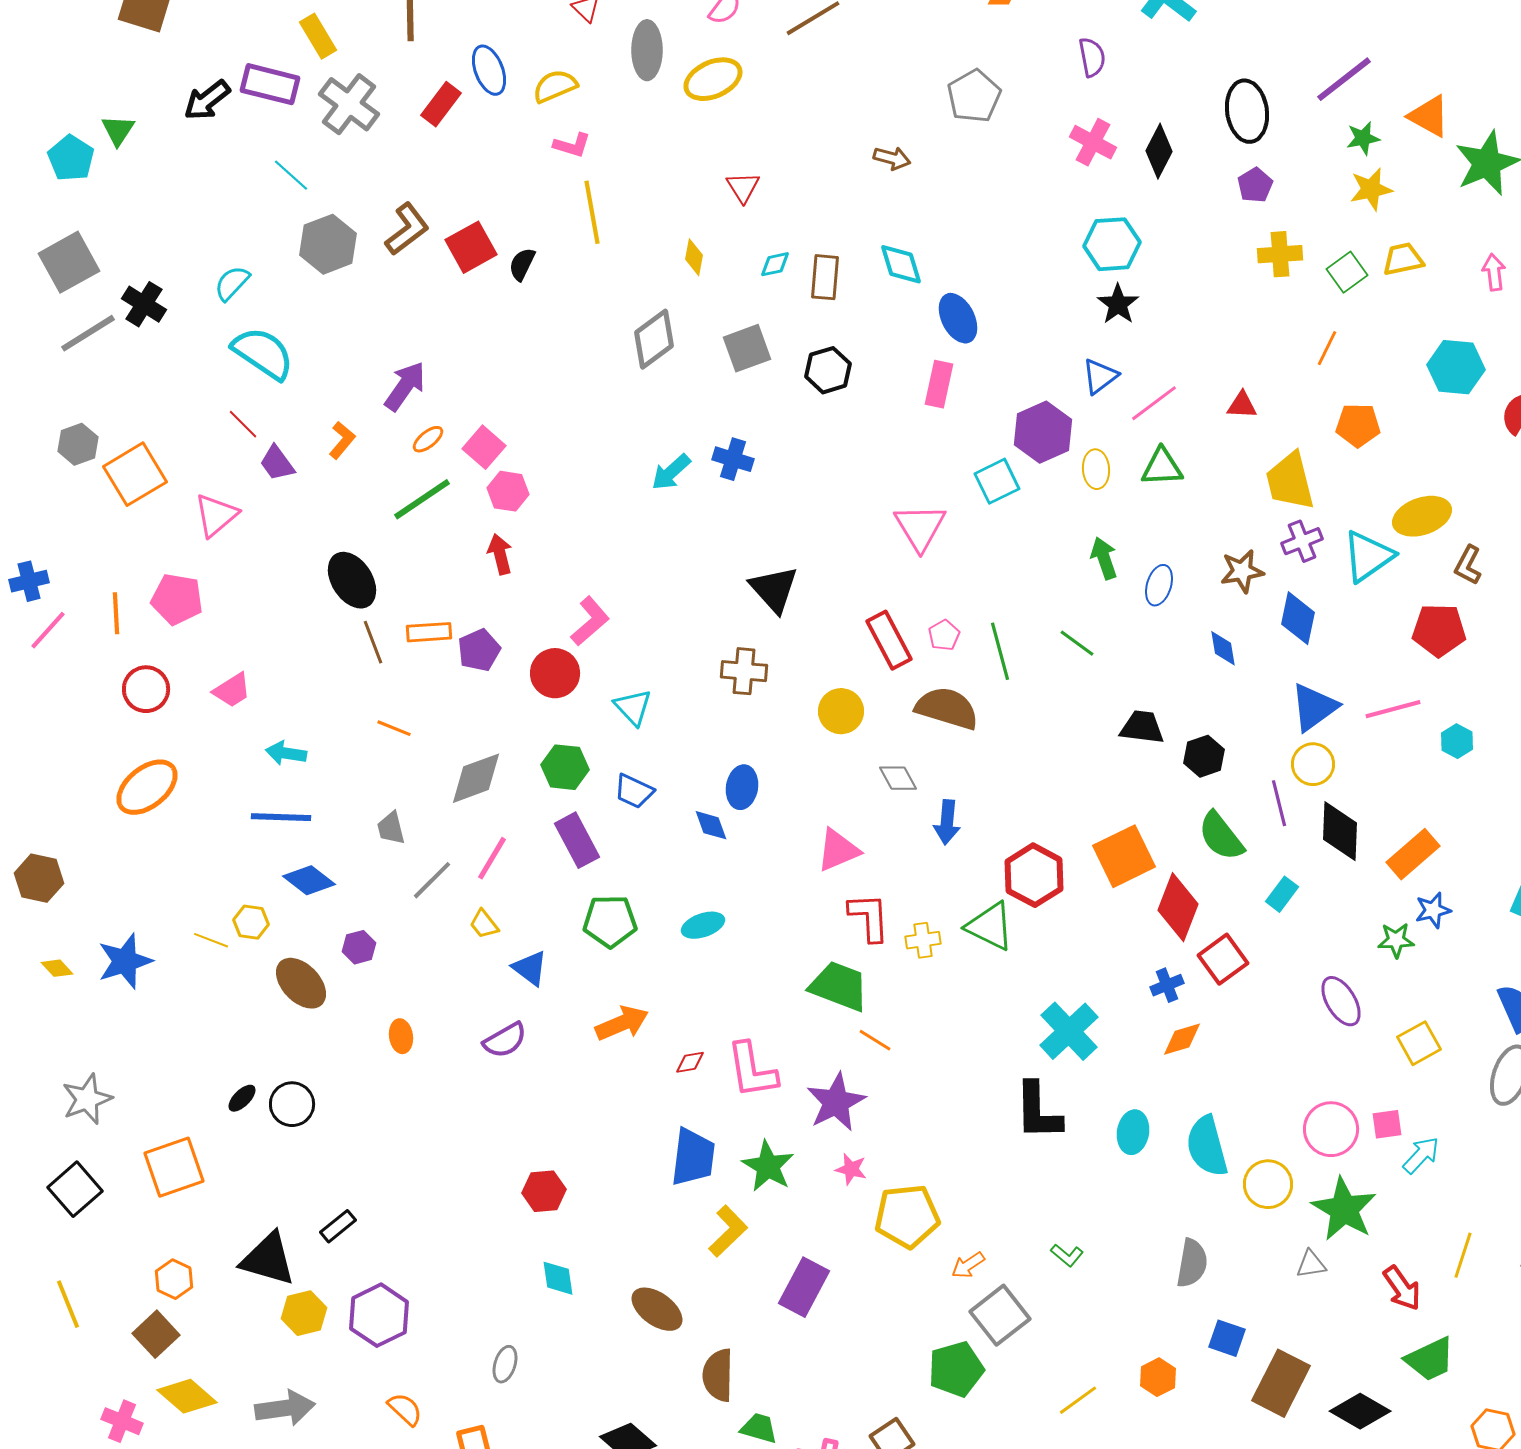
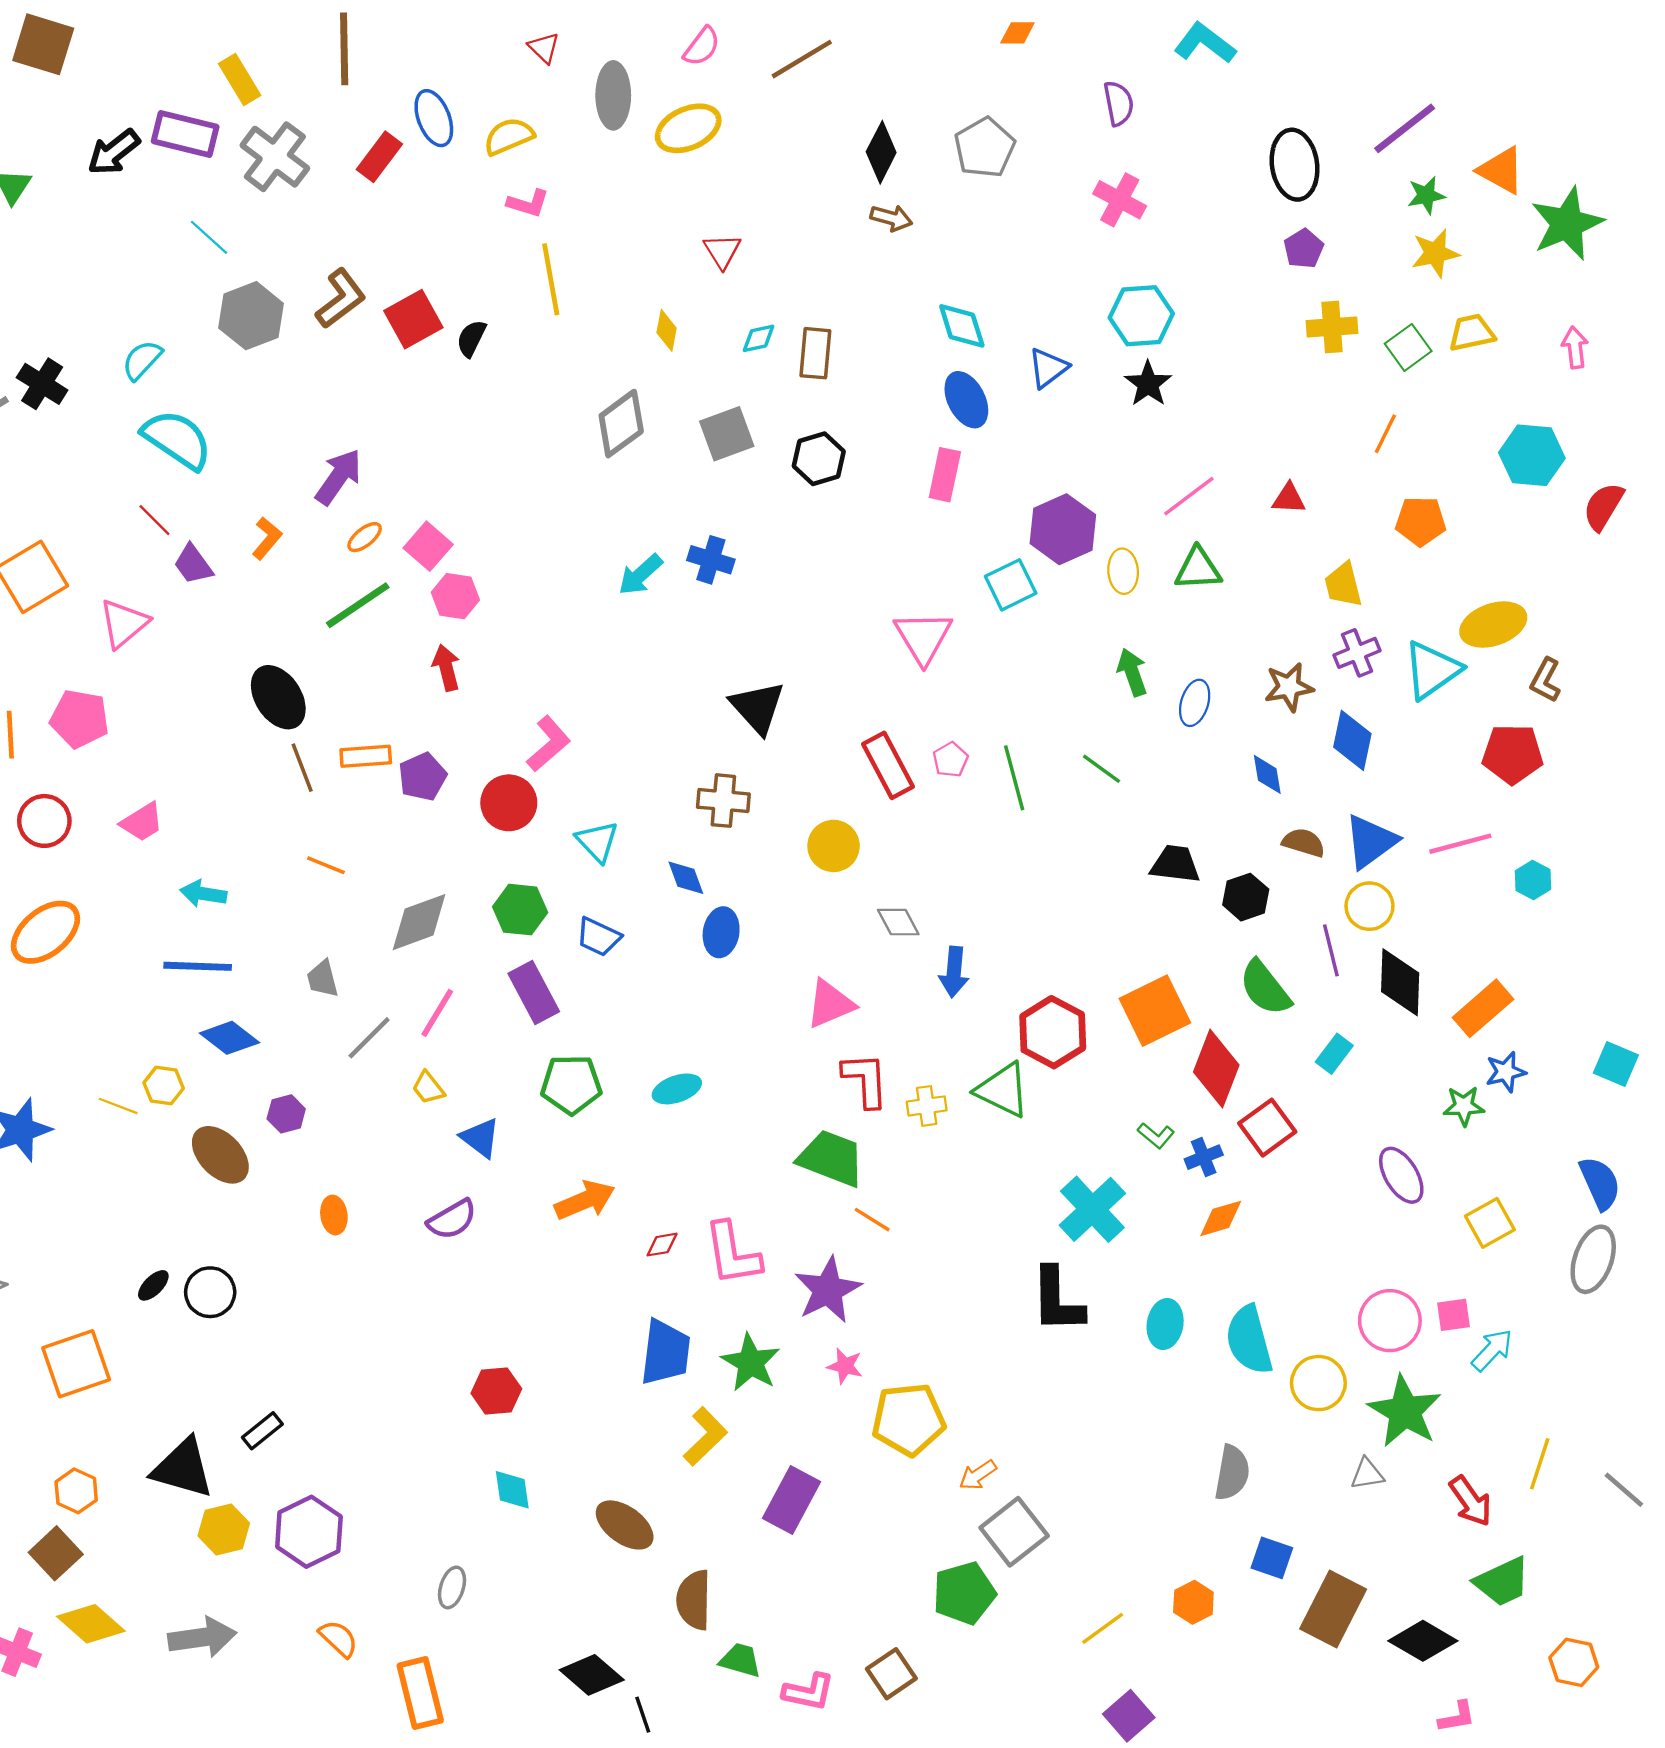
black diamond: (1159, 151) -> (881, 152), moved
cyan diamond: (901, 264) -> (962, 326), moved
blue triangle: (1100, 376) -> (1048, 368), moved
yellow trapezoid: (1290, 481) -> (1343, 585), size x0.7
brown semicircle: (947, 708) -> (1304, 843), moved, size x0.6
blue diamond: (711, 825) -> (686, 878), moved
green L-shape: (1067, 1255) -> (1156, 1136), moved

